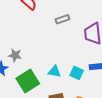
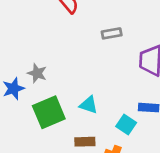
cyan square: (77, 73) -> (126, 125), moved

